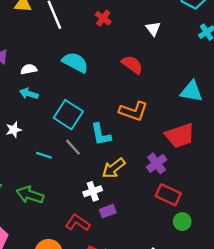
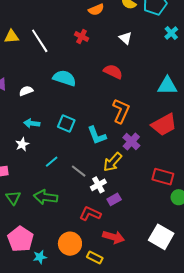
cyan arrow: (29, 94) -> (32, 123), moved
orange L-shape: (133, 111) -> (121, 111), turned -75
cyan square: (68, 115) -> (66, 123), size x0.7
gray line: (73, 147) -> (79, 171), moved
cyan line: (44, 155) -> (52, 162), turned -48
purple cross: (157, 163) -> (131, 142), moved

